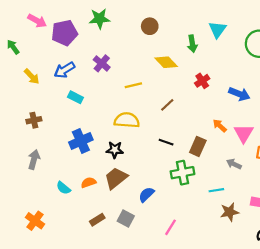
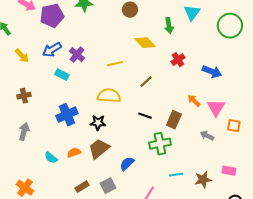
purple cross: (102, 63) -> (77, 55), moved
cyan line: (216, 190) -> (176, 175), moved
gray square: (126, 219) -> (108, 186), turned 35

